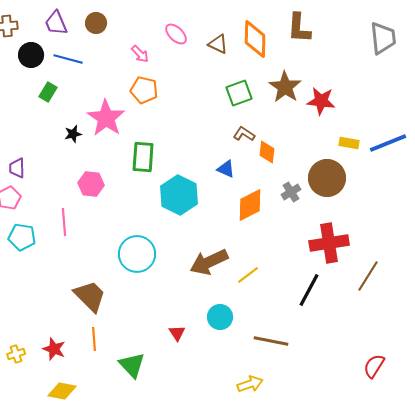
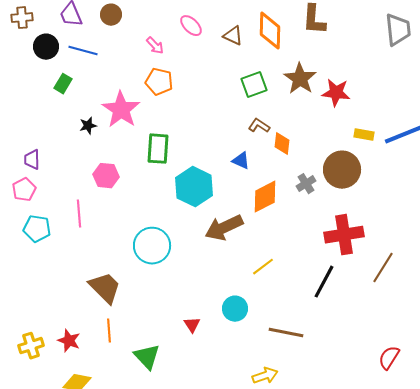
brown arrow: (209, 262) -> (224, 228), moved
yellow cross: (16, 354) -> (31, 346), size x1.4

